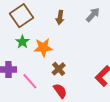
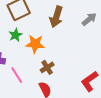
brown arrow: (60, 17) -> (56, 17), size x1.5

